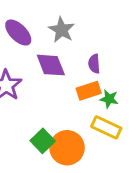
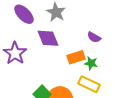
purple semicircle: (94, 64) -> (94, 37), moved, turned -56

